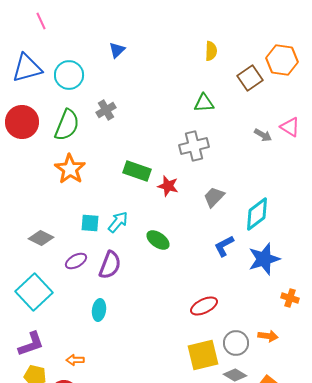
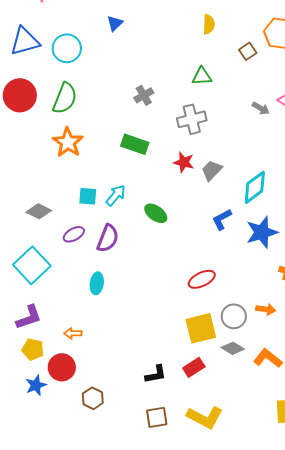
brown square: (250, 78) -> (248, 51), size x0.7
gray cross: (106, 110) -> (144, 95), moved
red star: (168, 186) -> (184, 162), moved

